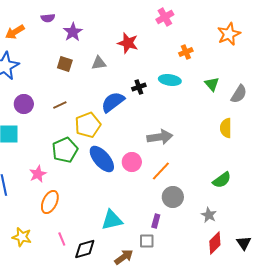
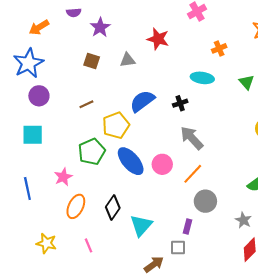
black cross: (139, 87) -> (180, 103), moved
purple circle: (24, 104) -> (39, 96), moved
gray arrow: (160, 137) -> (192, 138), turned -125
cyan triangle: (112, 220) -> (141, 225), turned -35
black diamond: (85, 249) -> (113, 207), moved, turned -40

